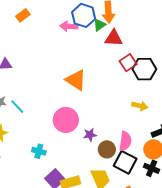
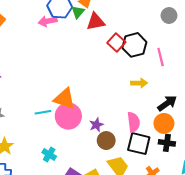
orange triangle: (76, 80) -> (65, 99), moved
cyan line: (17, 107) -> (43, 112), moved, turned -42
brown circle: (107, 149) -> (106, 141), moved
cyan cross: (39, 151) -> (49, 154), turned 32

